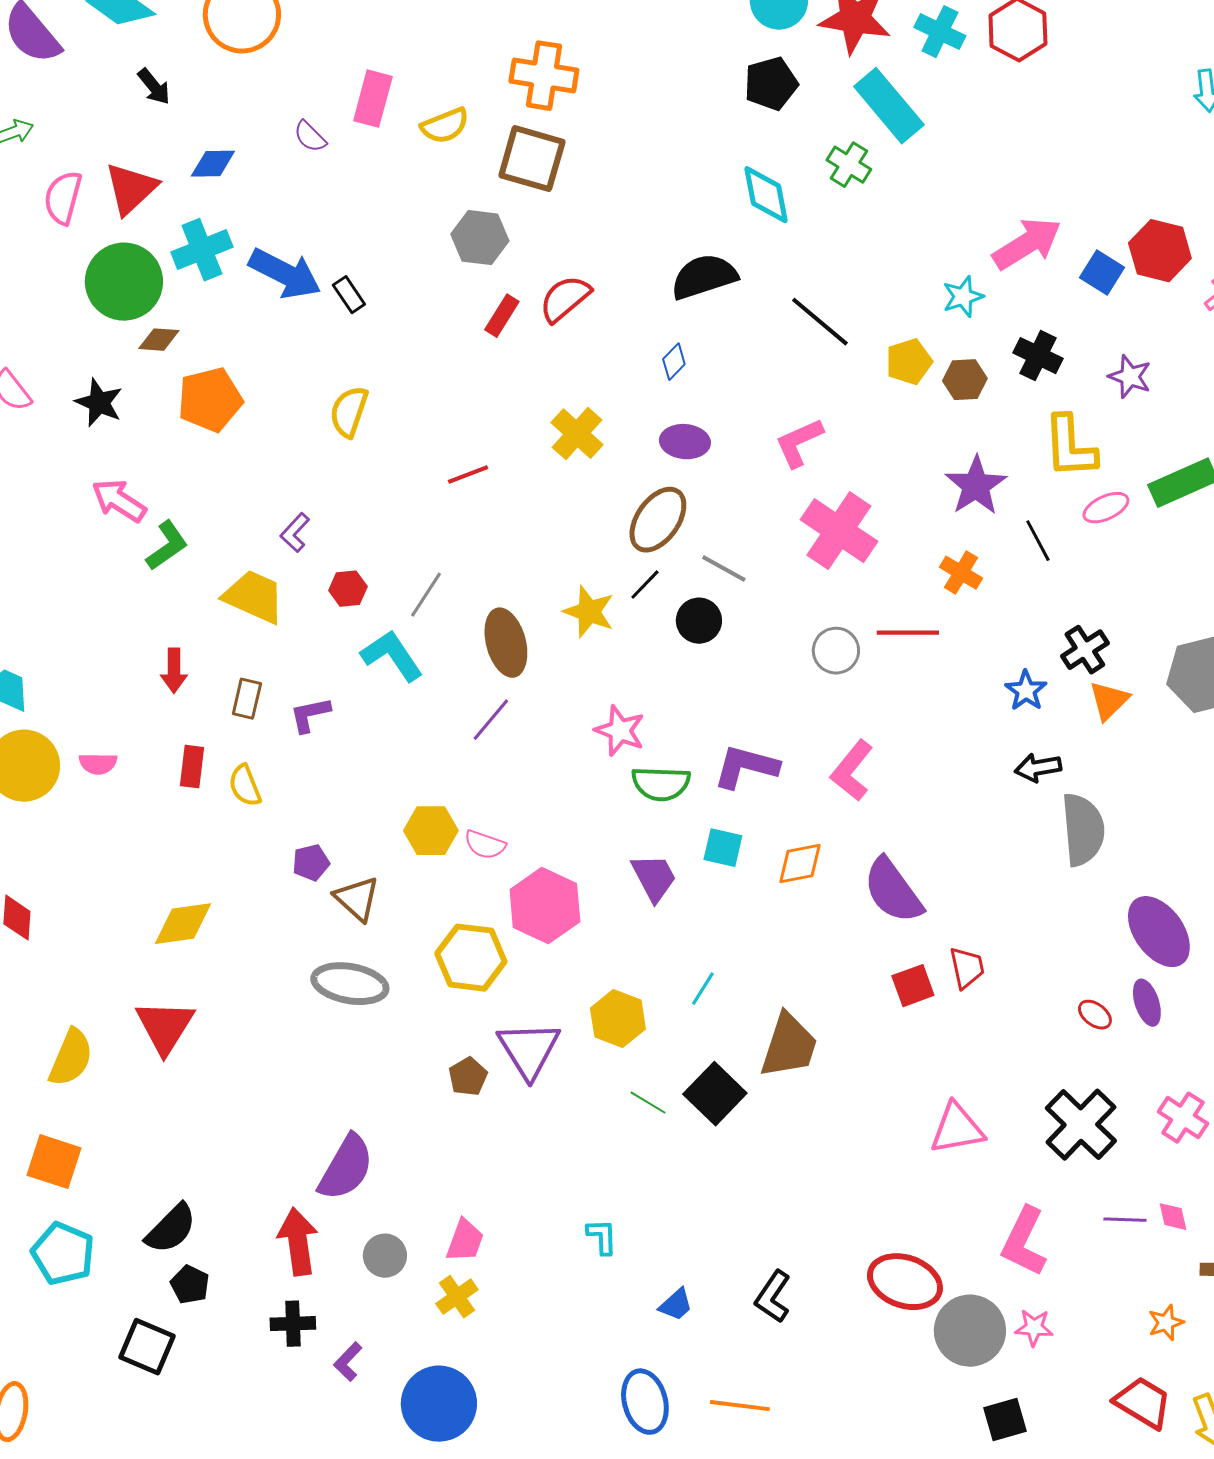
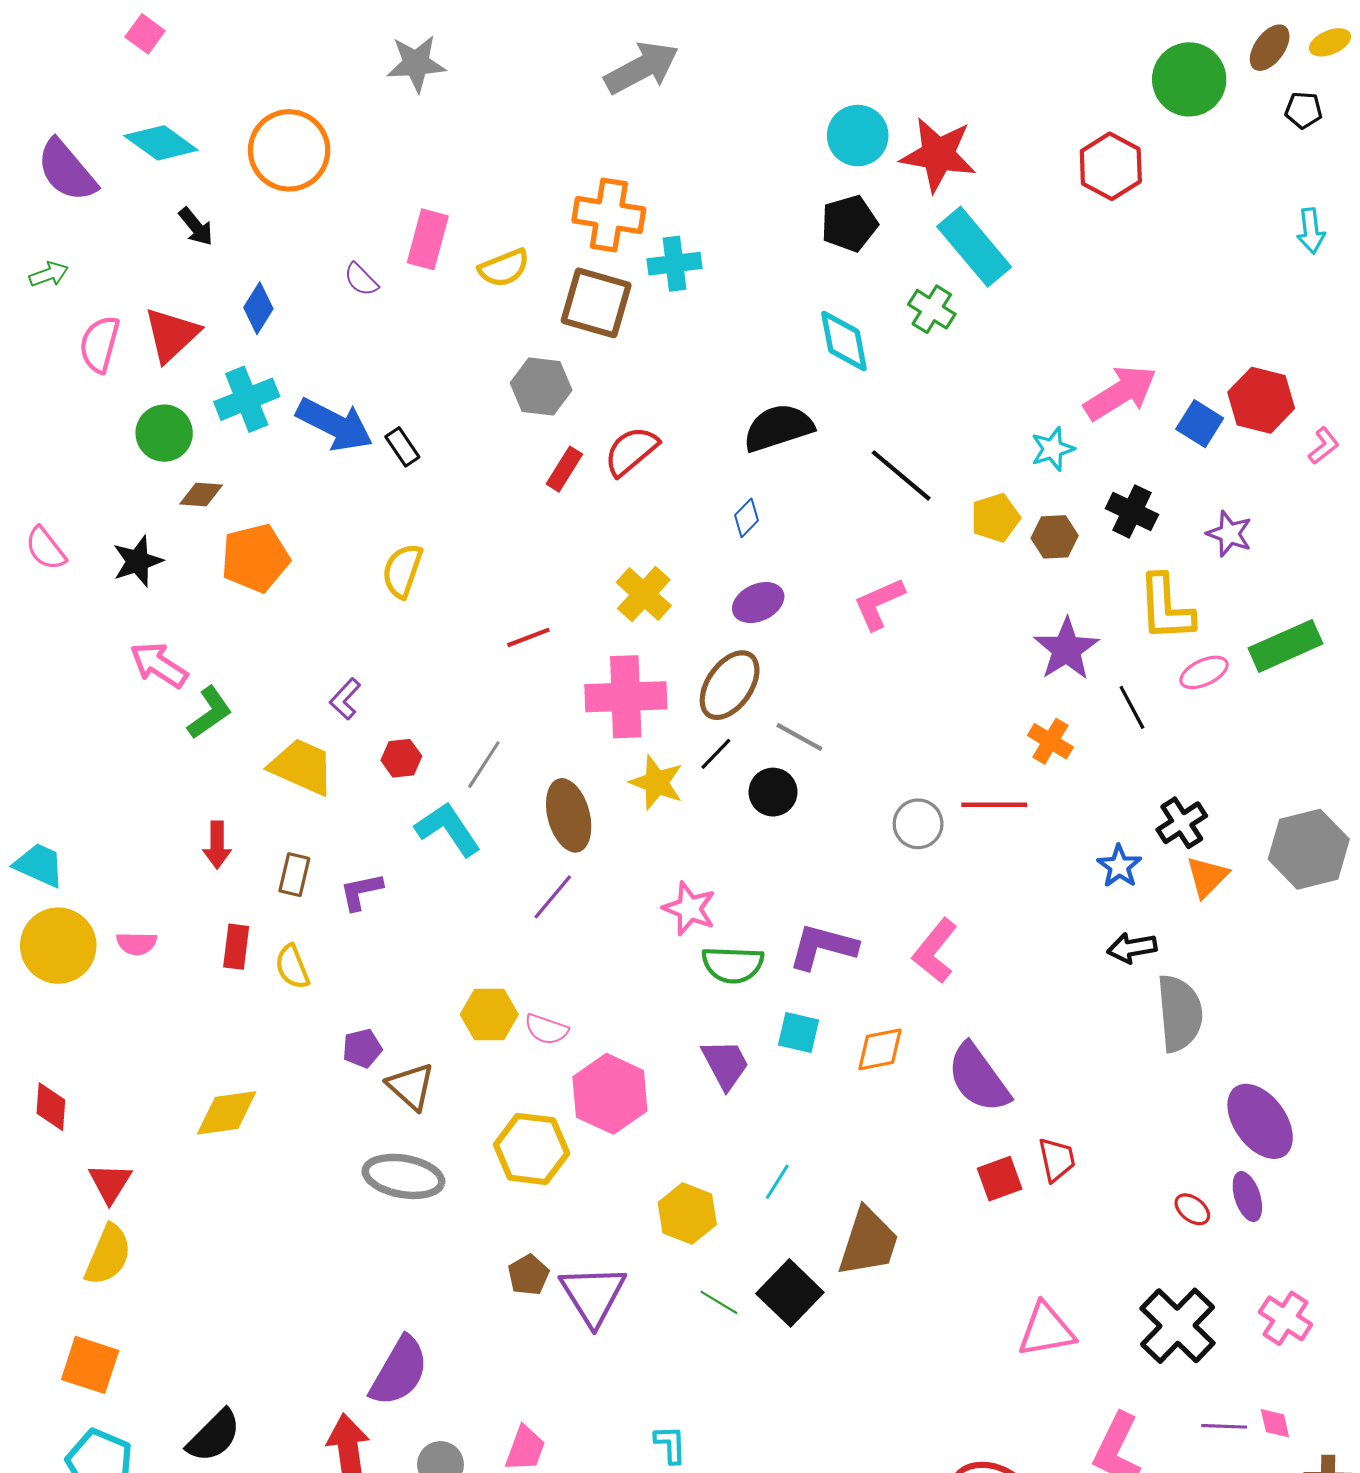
cyan cross: (940, 32) -> (675, 264), moved, turned -33
blue diamond: (213, 164) -> (258, 308), turned -57
green circle: (124, 282) -> (164, 433), size x0.7
black star: (99, 403) -> (138, 561), turned 30
purple ellipse: (685, 442) -> (758, 603), turned -30
pink cross: (839, 531) -> (626, 697), moved, turned -36
red triangle: (165, 1027) -> (110, 1183), moved, size x0.7
purple triangle: (529, 1050) -> (593, 1295), moved

